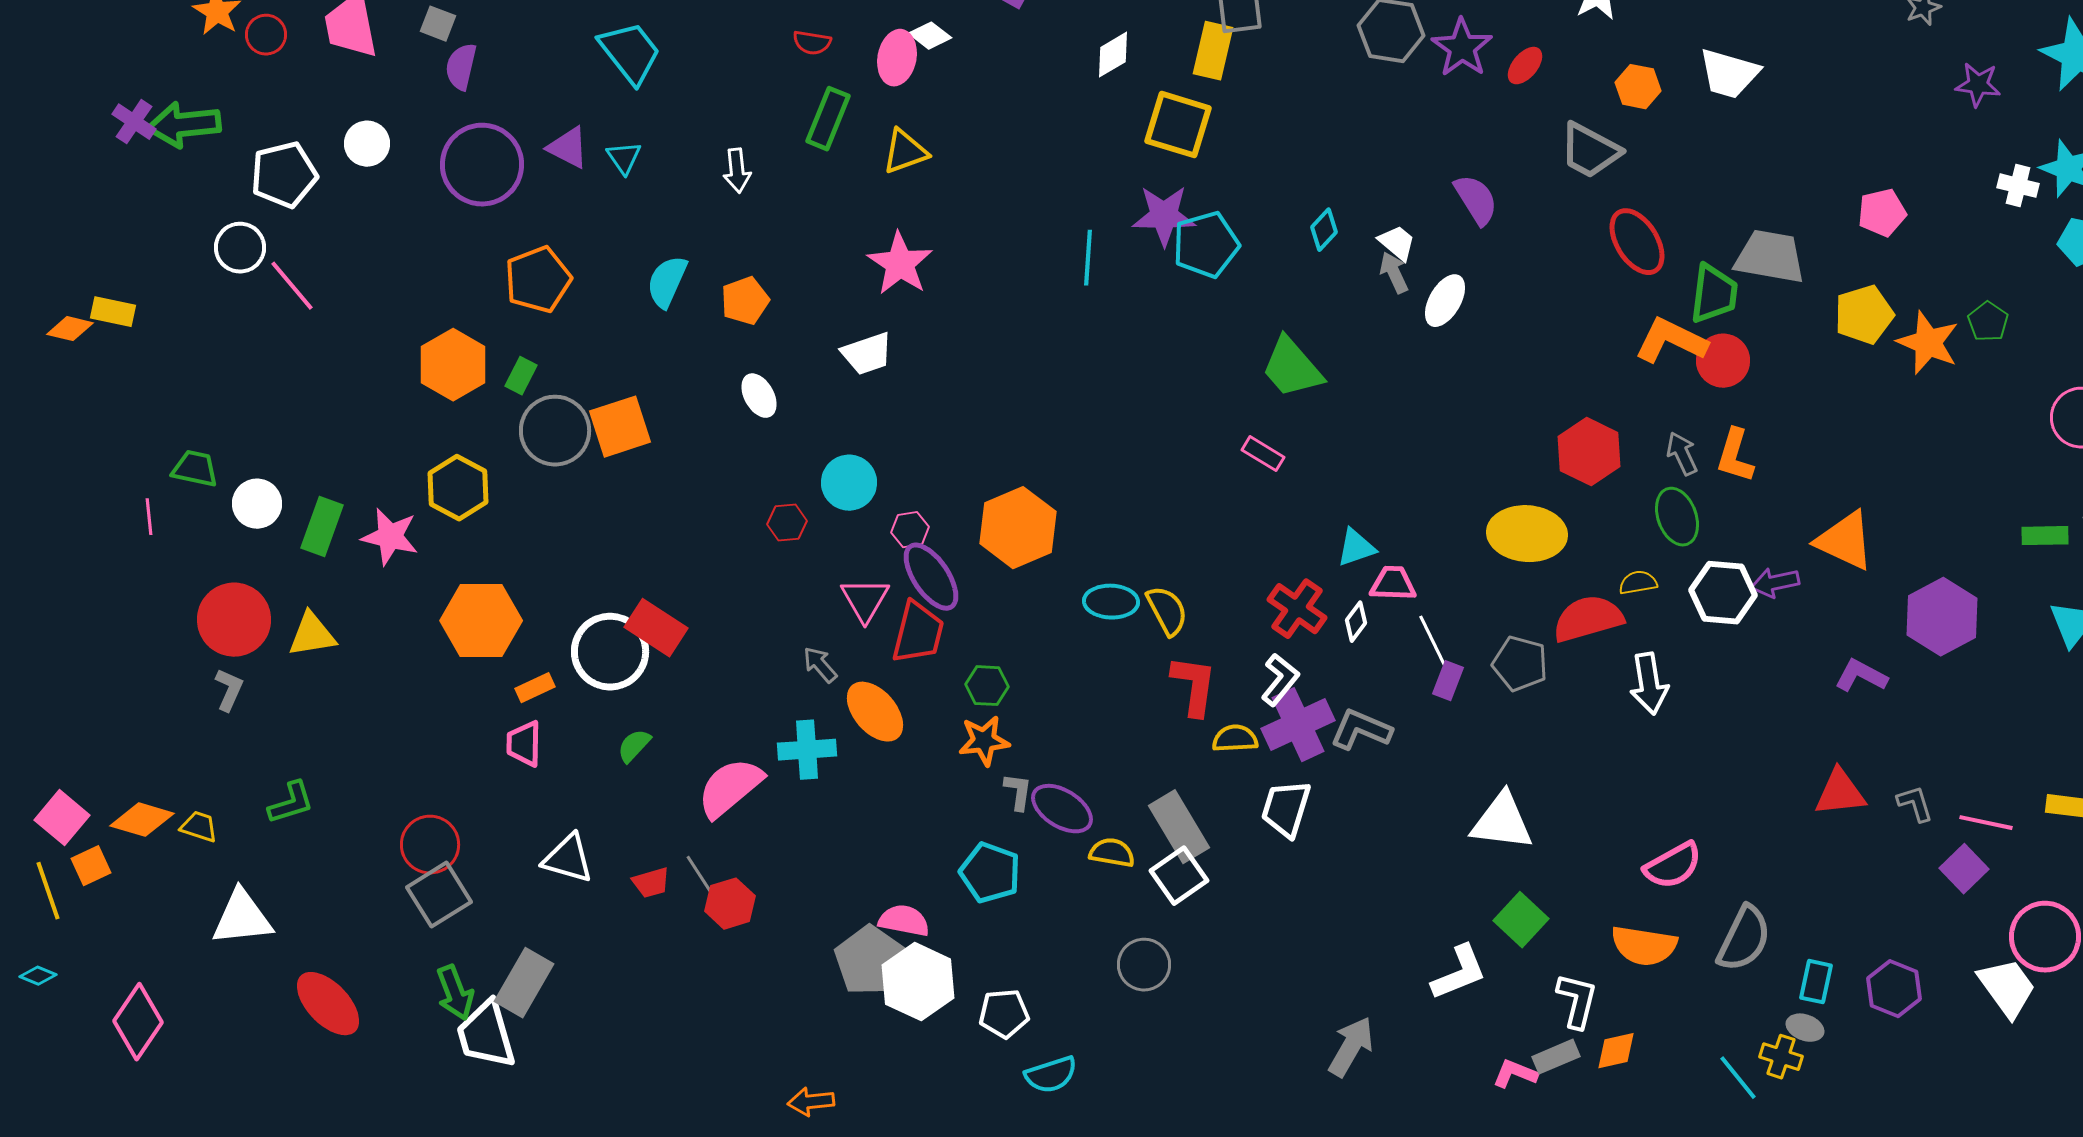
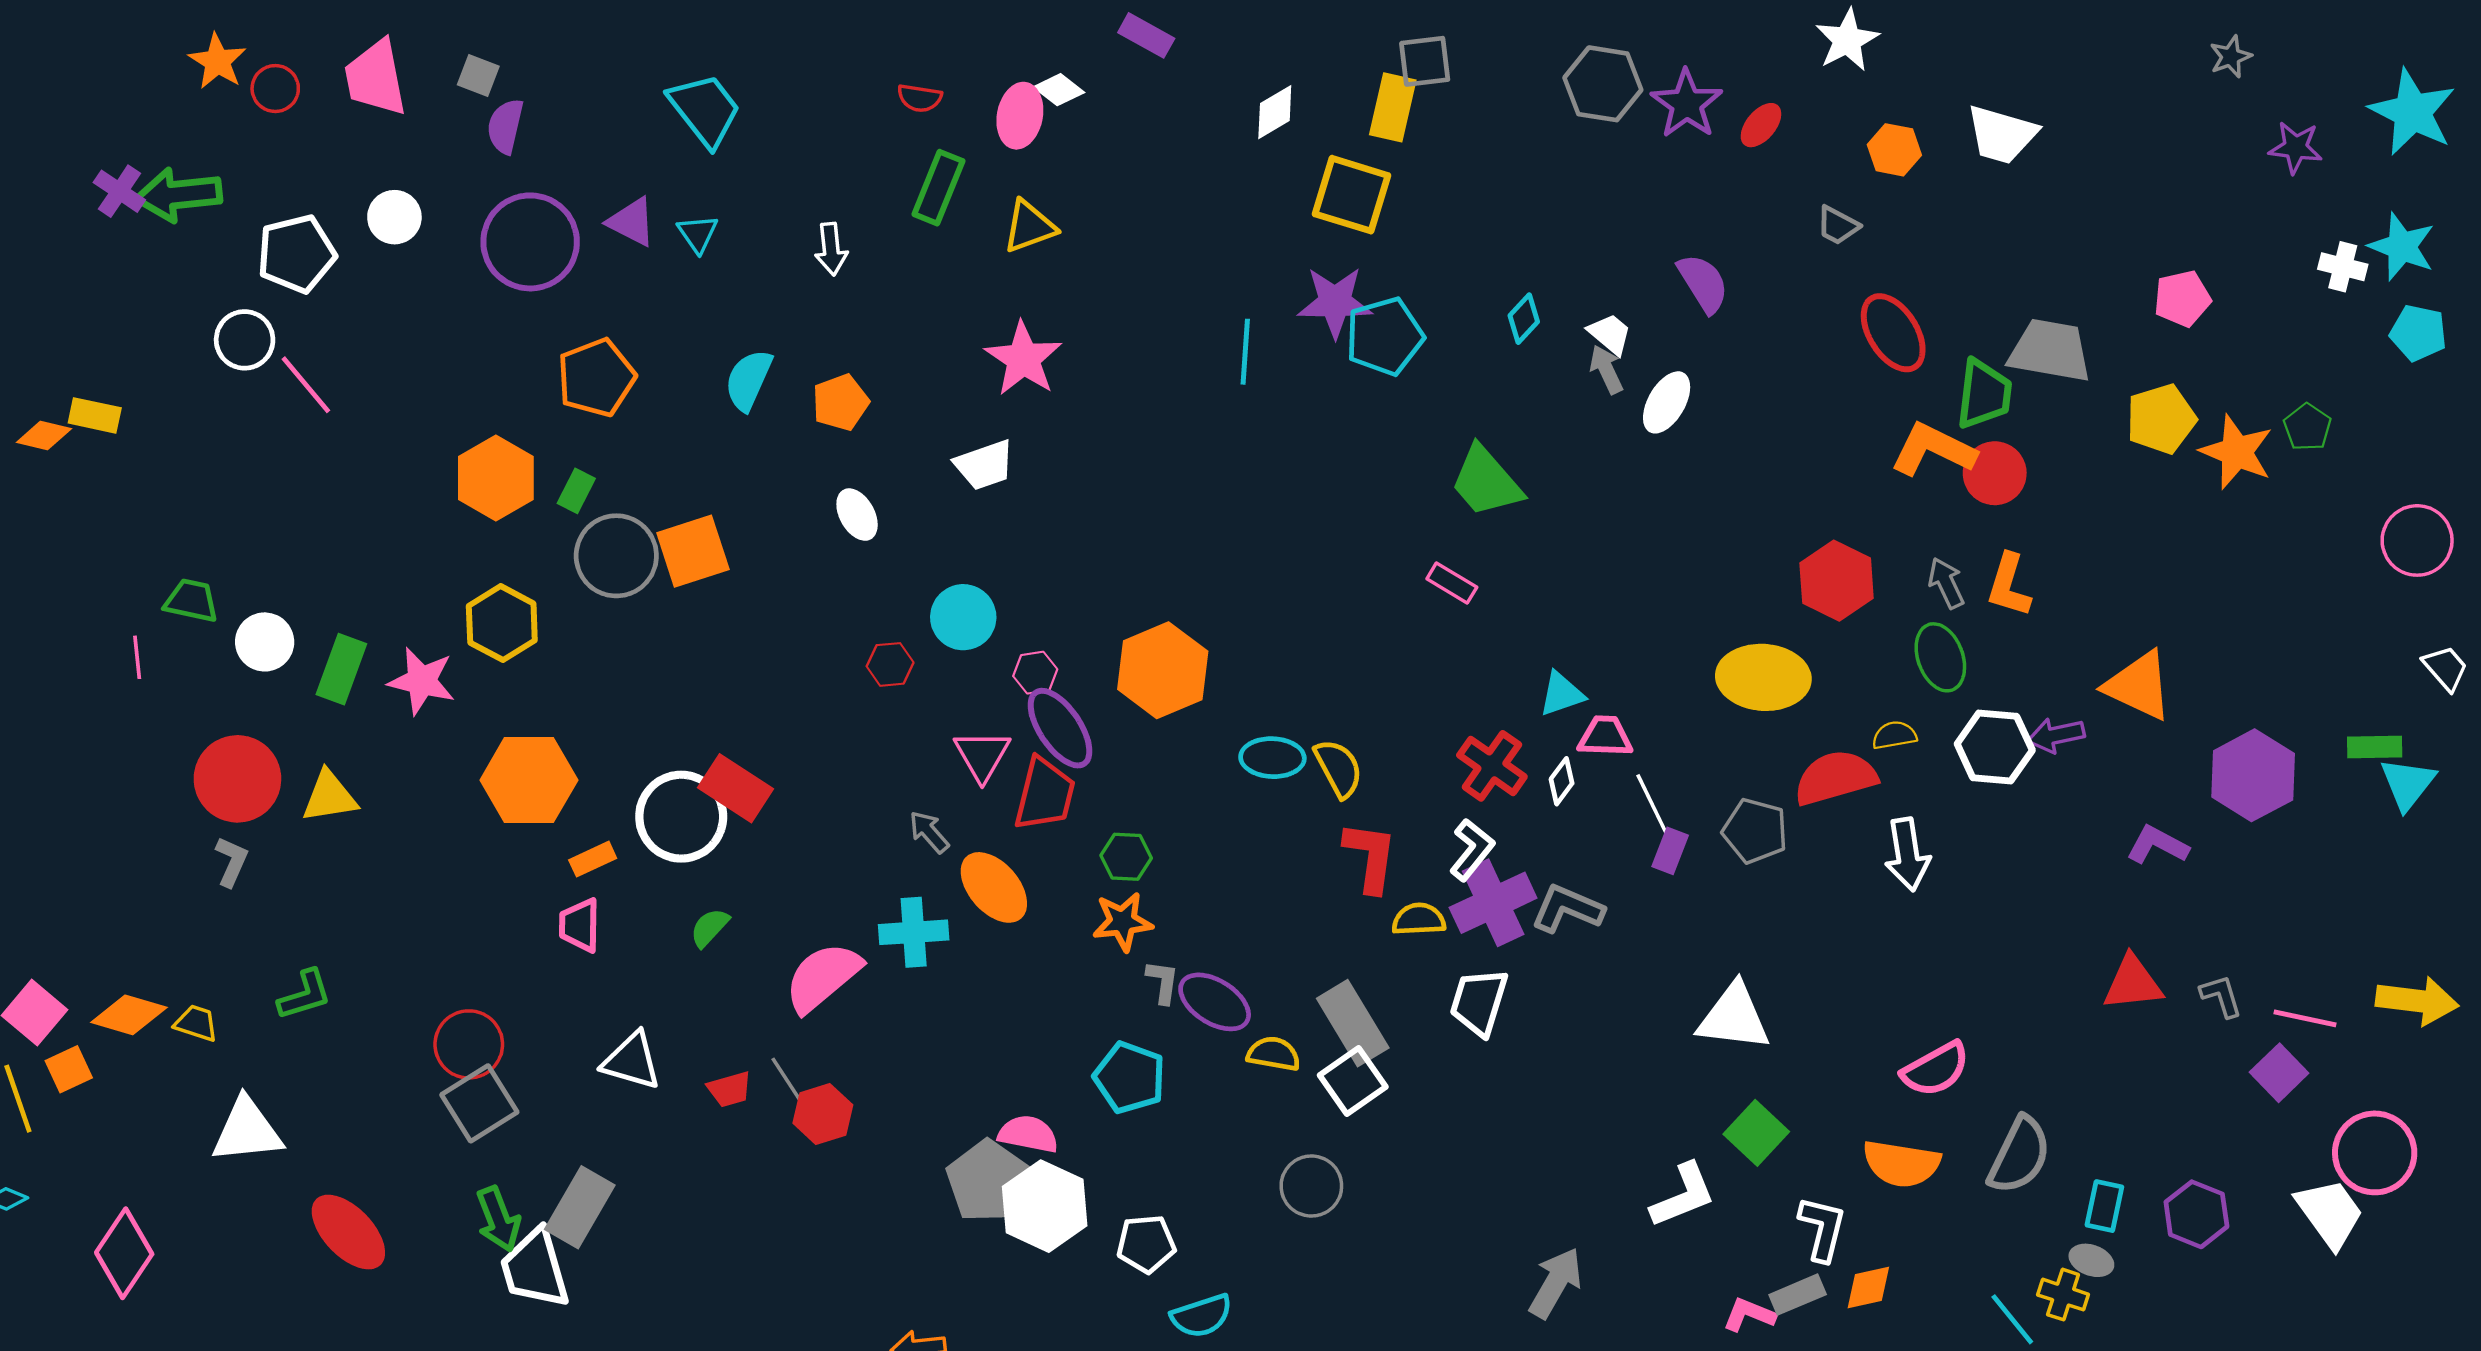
gray trapezoid: (1590, 151) -> (1838, 225), size x0.6
green rectangle: (2045, 536) -> (2375, 747), moved

